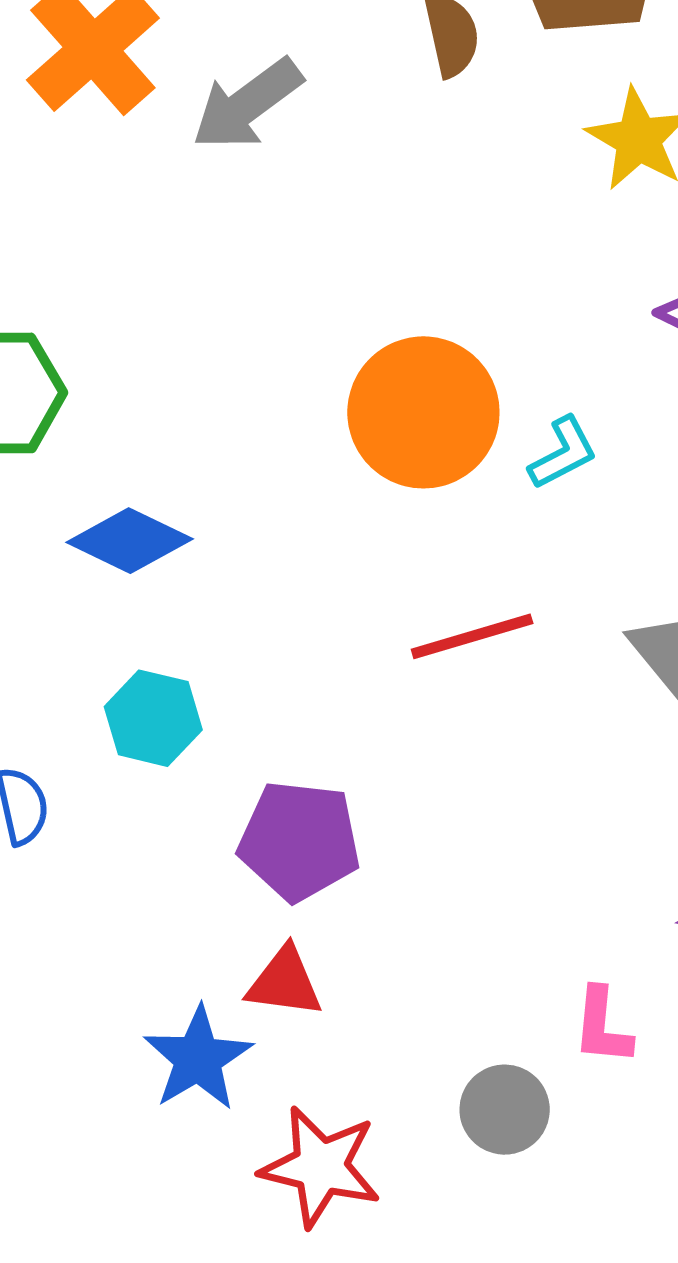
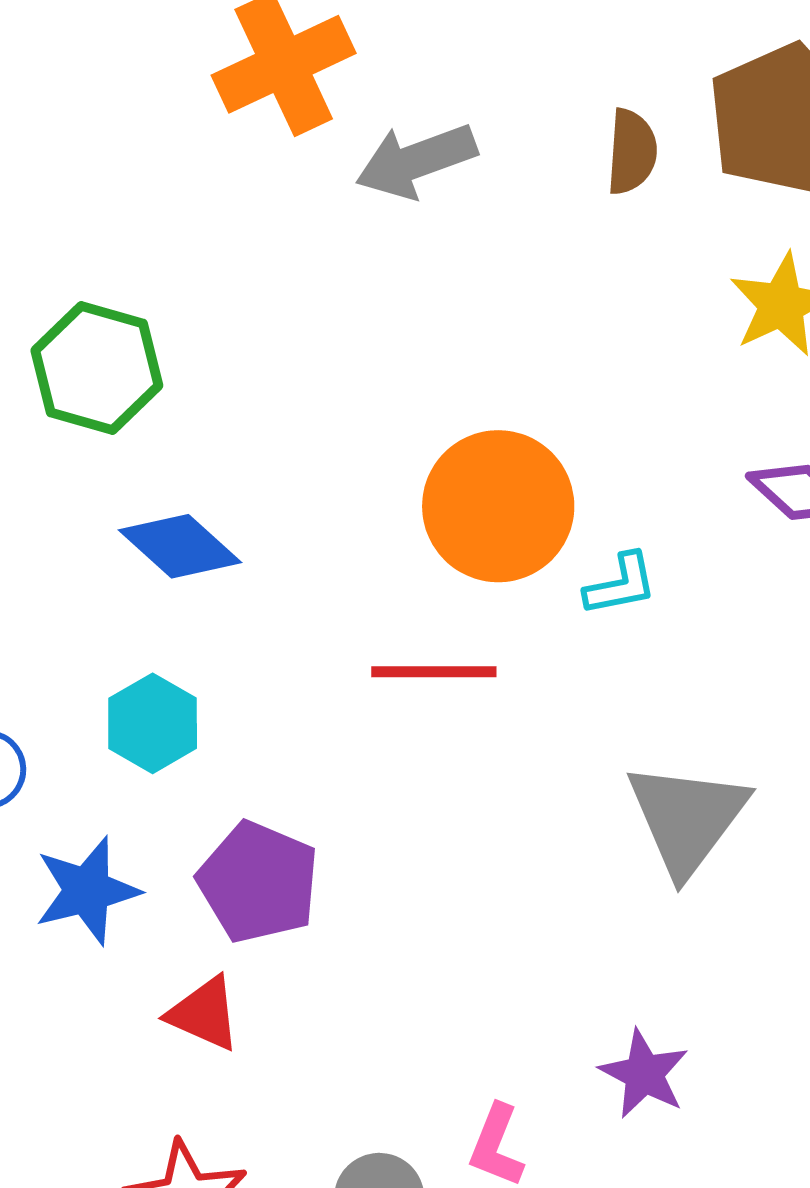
red line: (472, 636) -> (434, 672), moved
blue star: (198, 1058) -> (87, 891), moved

